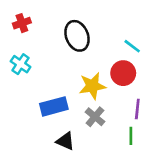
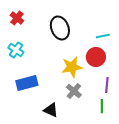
red cross: (22, 23) -> (17, 18), turned -32
cyan line: (132, 46) -> (103, 36), turned -48
blue rectangle: (54, 106) -> (27, 83), moved

